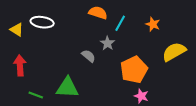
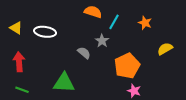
white ellipse: (42, 22) -> (45, 32), moved
yellow semicircle: (174, 52) -> (165, 49), size x0.7
green line: (36, 95) -> (22, 90), moved

